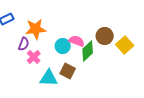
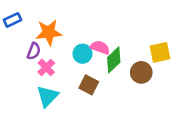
brown circle: (105, 36) -> (141, 72), moved
yellow square: (125, 45) -> (160, 52), turned 30
cyan triangle: (49, 78) -> (48, 96), moved, turned -48

